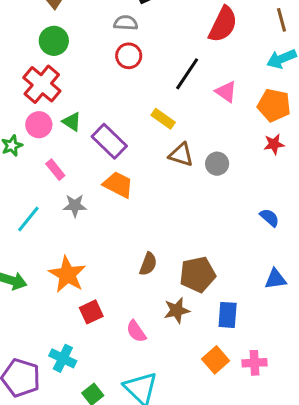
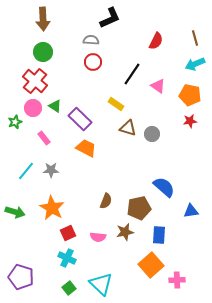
red semicircle: (223, 24) -> (156, 41), size x0.7
gray star: (75, 206) -> (51, 170), moved
blue semicircle: (269, 218) -> (164, 187), moved, size x1.6
pink semicircle: (136, 331) -> (98, 237), moved, turned -49
cyan cross: (63, 358) -> (67, 258), moved
orange square: (216, 360) -> (151, 265), size x1.4
pink cross: (254, 363) -> (177, 280), moved

